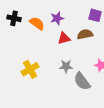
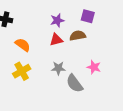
purple star: (57, 18) -> (57, 20), moved
orange semicircle: (37, 23) -> (23, 45), moved

